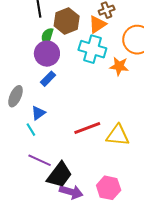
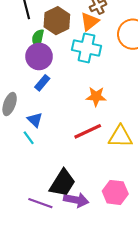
orange star: (119, 66) -> (96, 96), moved
blue triangle: (38, 113) -> (35, 120), turned -35
purple line: (40, 160) -> (40, 203), moved

